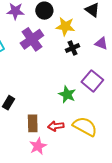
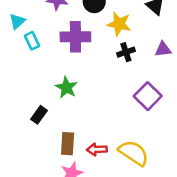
purple cross: (32, 39) -> (75, 37), turned 30
purple triangle: (101, 43) -> (163, 49), turned -32
green star: (67, 94) -> (66, 88), moved

